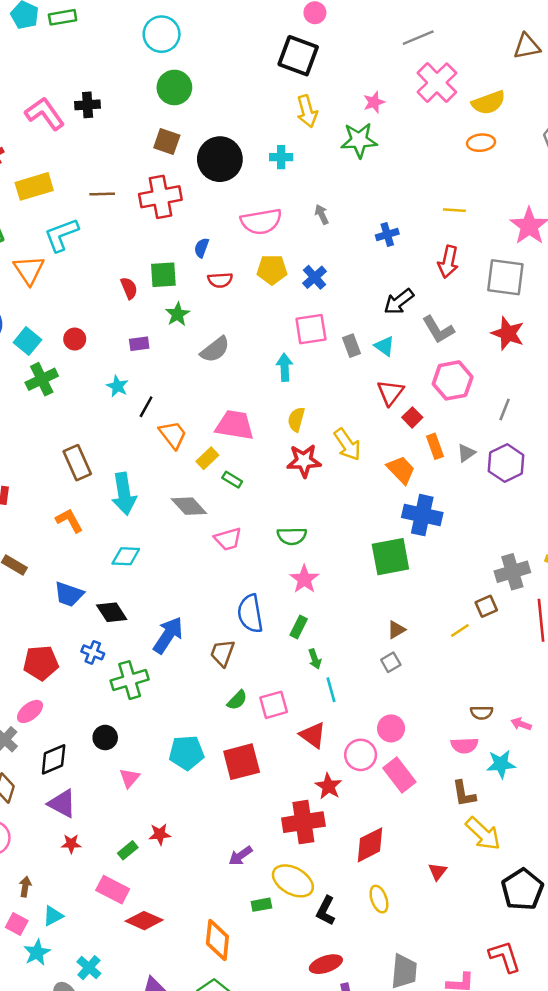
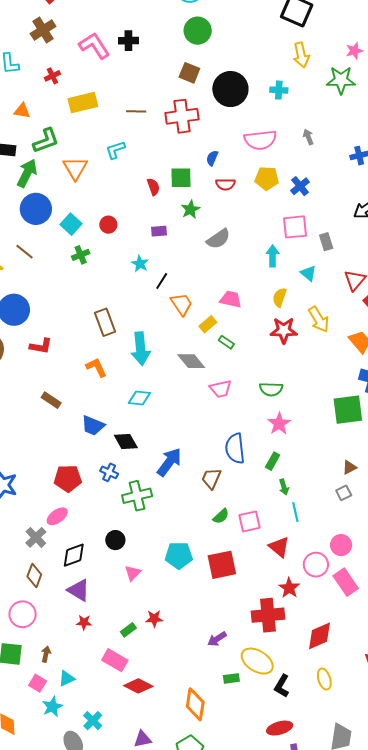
cyan L-shape: (61, 235) -> (115, 150), moved, size x0.7
cyan triangle: (384, 346) -> (308, 273), moved
green cross: (42, 379) -> (81, 255), size x0.7
pink trapezoid: (235, 425) -> (231, 299), size x0.7

